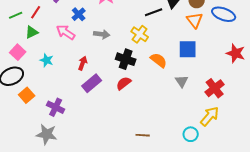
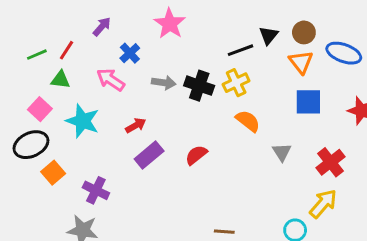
green triangle: (32, 32) -> (60, 80), turned 32
yellow cross: (140, 34) -> (236, 83), moved, turned 30
blue square: (188, 49) -> (308, 102), moved
black cross: (126, 59) -> (199, 86), moved
cyan star: (47, 60) -> (83, 121), size x1.6
red arrow: (83, 63) -> (136, 125), turned 40

